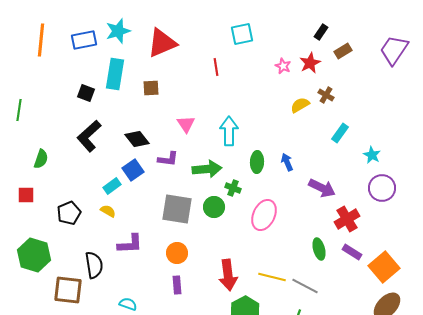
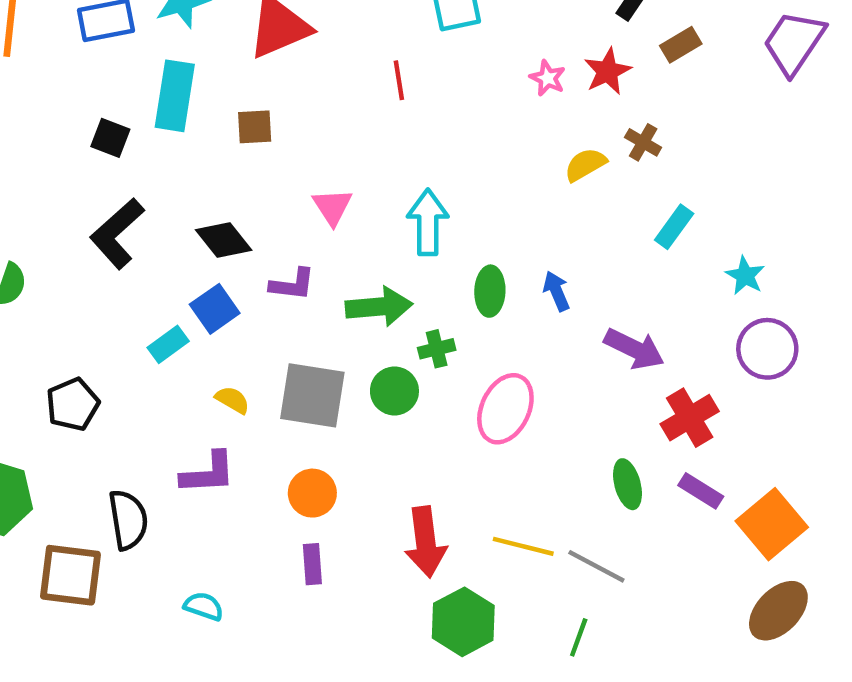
green cross: (233, 188) -> (437, 349), turned -35
yellow semicircle: (108, 211) -> (232, 400), moved

